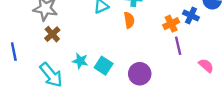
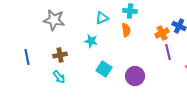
brown cross: (52, 34) -> (60, 55), moved, turned 32
cyan star: (80, 61) -> (91, 41), moved
cyan arrow: (51, 75) -> (59, 77), size x0.6

